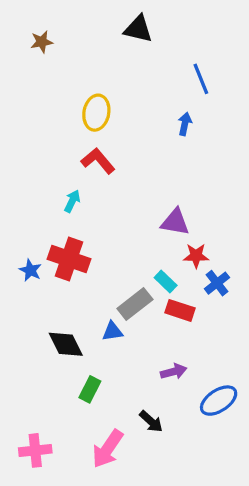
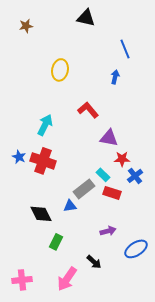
red L-shape: (98, 161) -> (88, 110), moved
cyan arrow: (72, 201) -> (45, 125), size x1.5
blue star: (30, 270) -> (19, 157), moved

